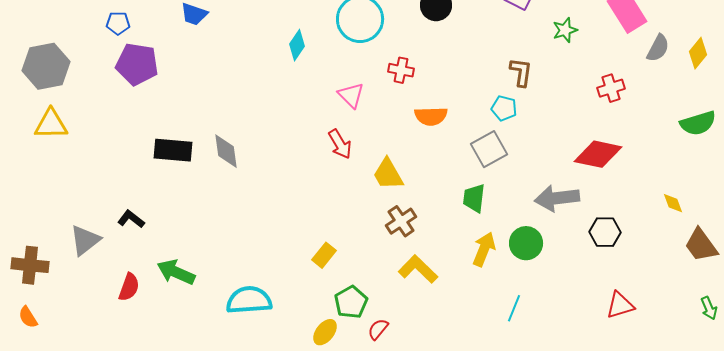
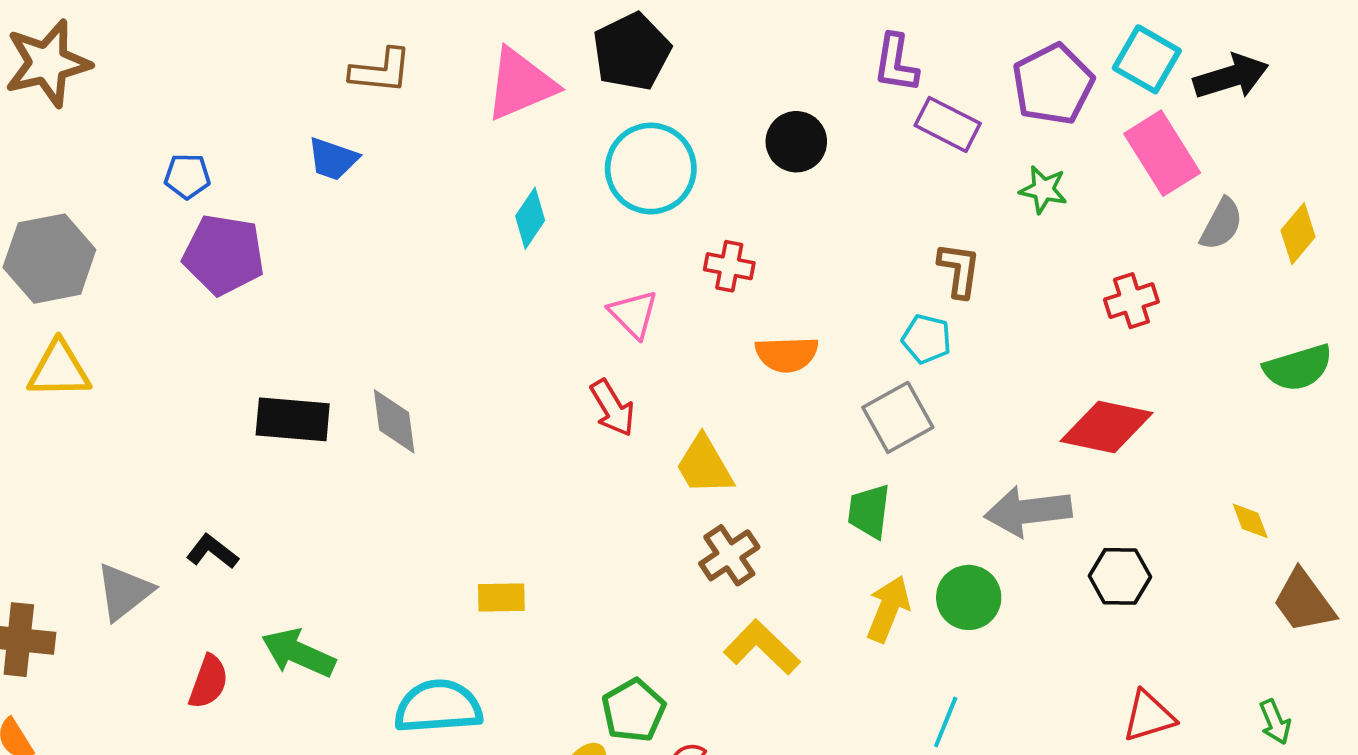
green star: (565, 30) -> (1043, 190), turned 30
yellow rectangle: (324, 255) -> (501, 597), moved, turned 50
green arrow: (709, 308) -> (1275, 722), moved

